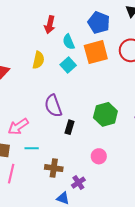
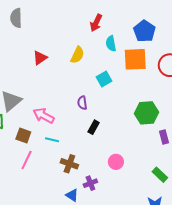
cyan square: (68, 65) -> (104, 79), moved
purple semicircle: (53, 106) -> (82, 103), size x0.6
green hexagon: (105, 114) -> (146, 113), moved
pink arrow: (18, 127) -> (44, 116), turned 50

